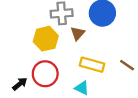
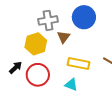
black arrow: (20, 84) -> (16, 68), moved

